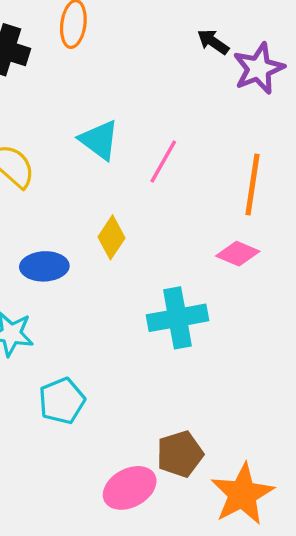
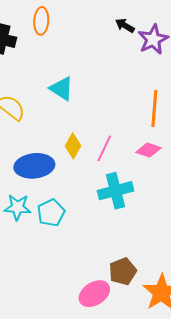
pink line: (163, 161) -> (104, 148), moved
blue ellipse: (44, 266) -> (34, 166), size x1.4
cyan pentagon: (62, 401) -> (51, 213), moved

